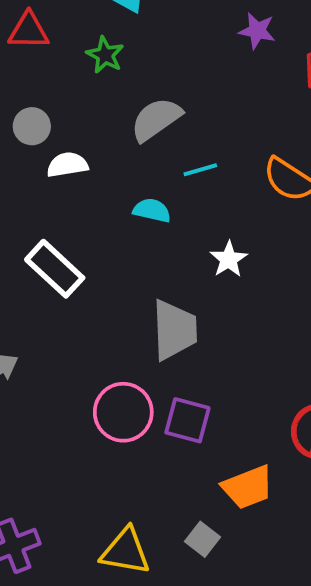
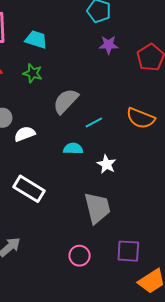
white star: (229, 259) -> (106, 164), moved
pink circle: (123, 412) -> (80, 256), size x0.7
purple square: (187, 420) -> (128, 251), moved

